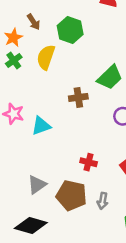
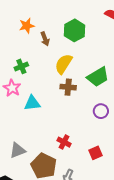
brown arrow: (34, 22) -> (45, 39), moved
yellow semicircle: (46, 57) -> (64, 64), moved
green cross: (14, 60) -> (21, 66), moved

